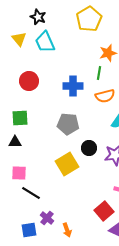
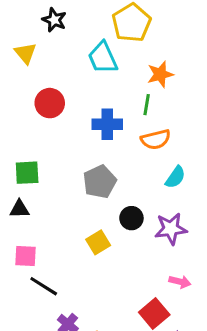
cyan trapezoid: (45, 42) -> (103, 58), moved
red circle: (29, 81) -> (50, 103), moved
gray pentagon: (68, 124) -> (100, 182), turned -30
yellow square: (67, 164) -> (98, 242), size x0.7

